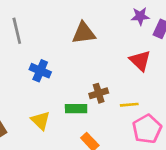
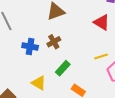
brown cross: (99, 93) -> (54, 42), moved
green rectangle: (76, 109) -> (63, 68), turned -35

